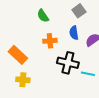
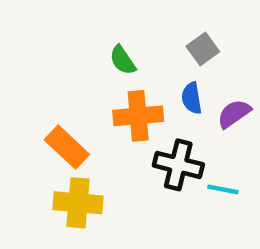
orange cross: (50, 41) -> (138, 116), size x1.5
yellow cross: (23, 80) -> (78, 203), size x1.5

